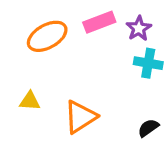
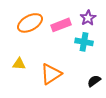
pink rectangle: (99, 22) -> (61, 25), moved
cyan cross: (148, 63) -> (84, 42), moved

